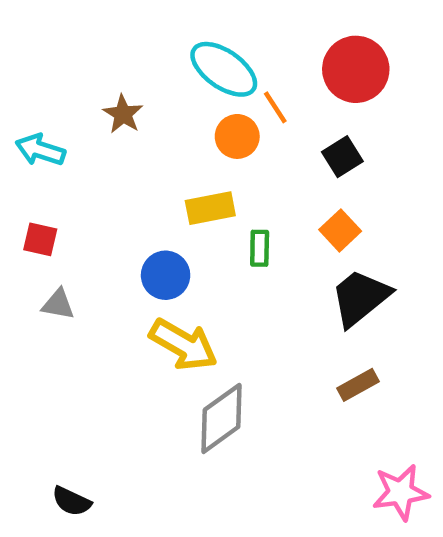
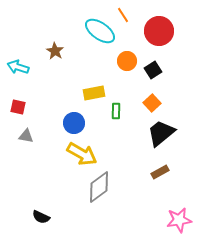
orange line: (275, 107) -> (123, 15), moved
orange circle: (237, 136) -> (127, 61), moved
black semicircle: (72, 501) -> (41, 217), moved

